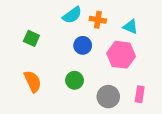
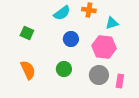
orange cross: (98, 20) -> (89, 10), moved
cyan triangle: (130, 27) -> (112, 23), turned -40
gray circle: (108, 97) -> (99, 75), moved

